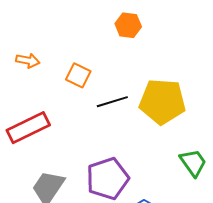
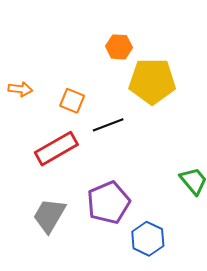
yellow pentagon: (162, 102) -> (152, 81), moved
red rectangle: (28, 128) -> (56, 149), moved

